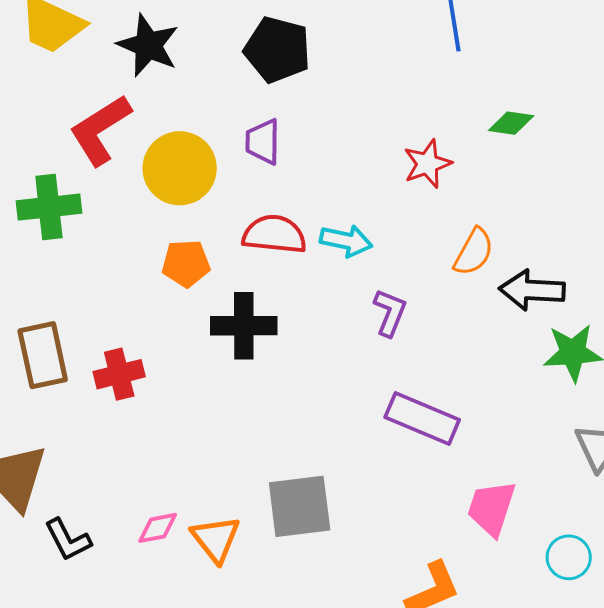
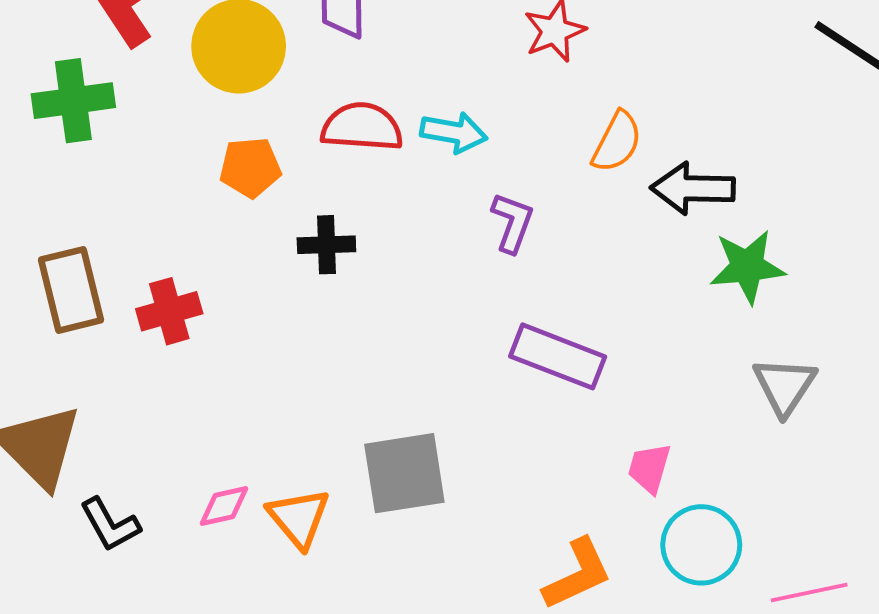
black cross: (244, 326) -> (326, 245), size x0.7
pink trapezoid: (491, 508) -> (649, 468), size x0.7
cyan circle: (569, 557) -> (701, 545), moved, size x1.4

